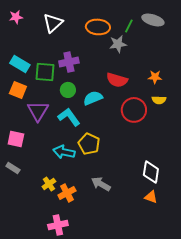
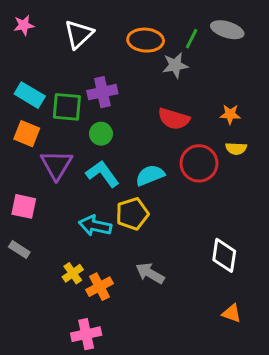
cyan semicircle: (93, 98) -> (150, 175), moved
yellow pentagon: (89, 144) -> (132, 214), turned 30
orange triangle: (151, 197) -> (232, 313), moved

